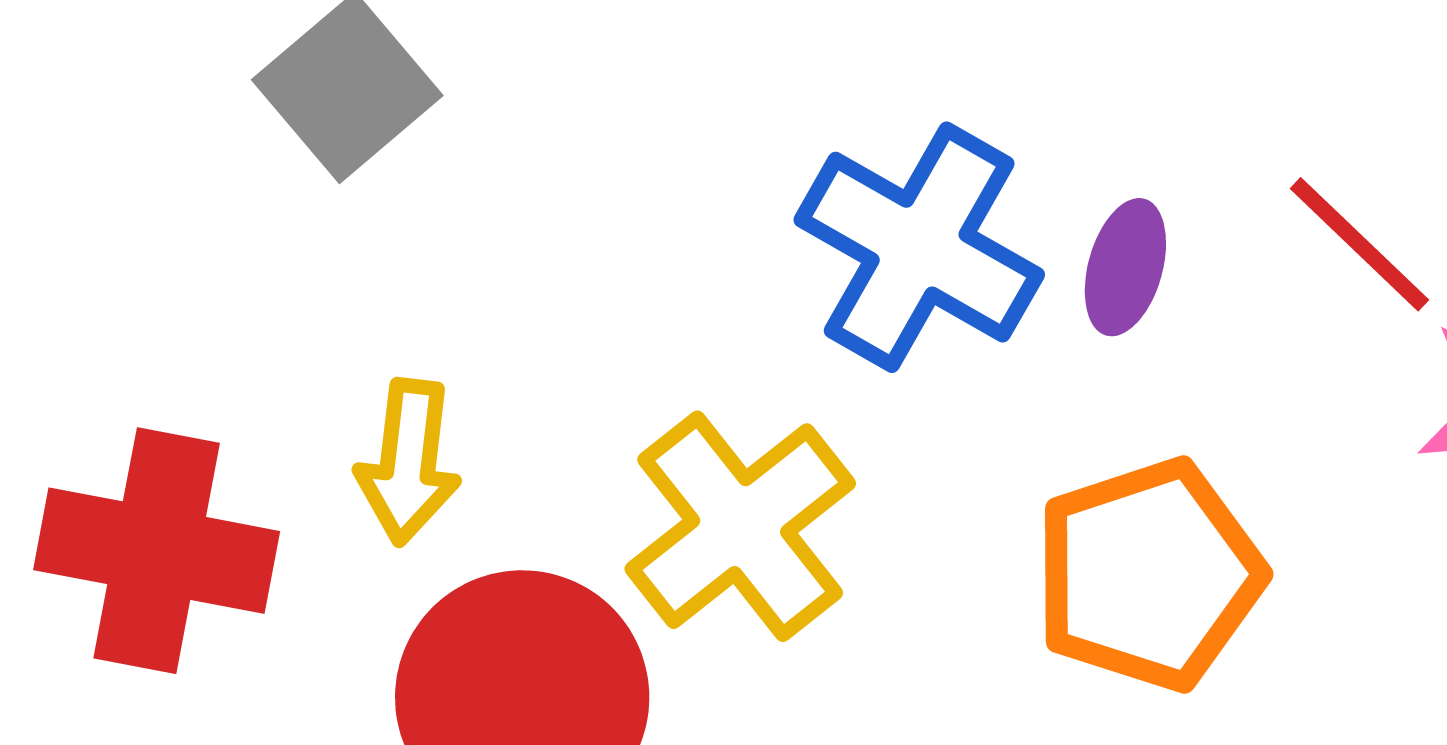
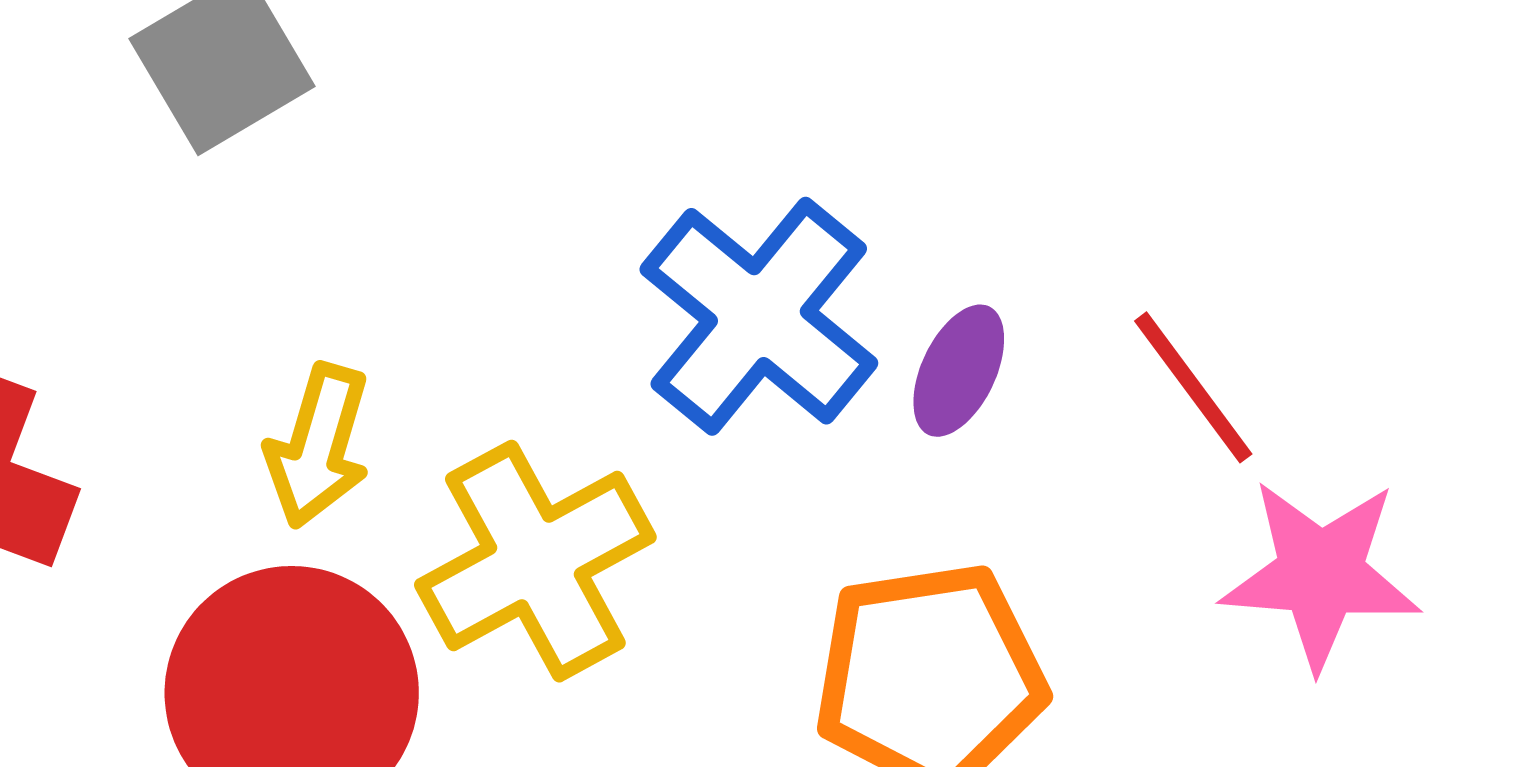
yellow arrow: (408, 462) -> (318, 446), moved

